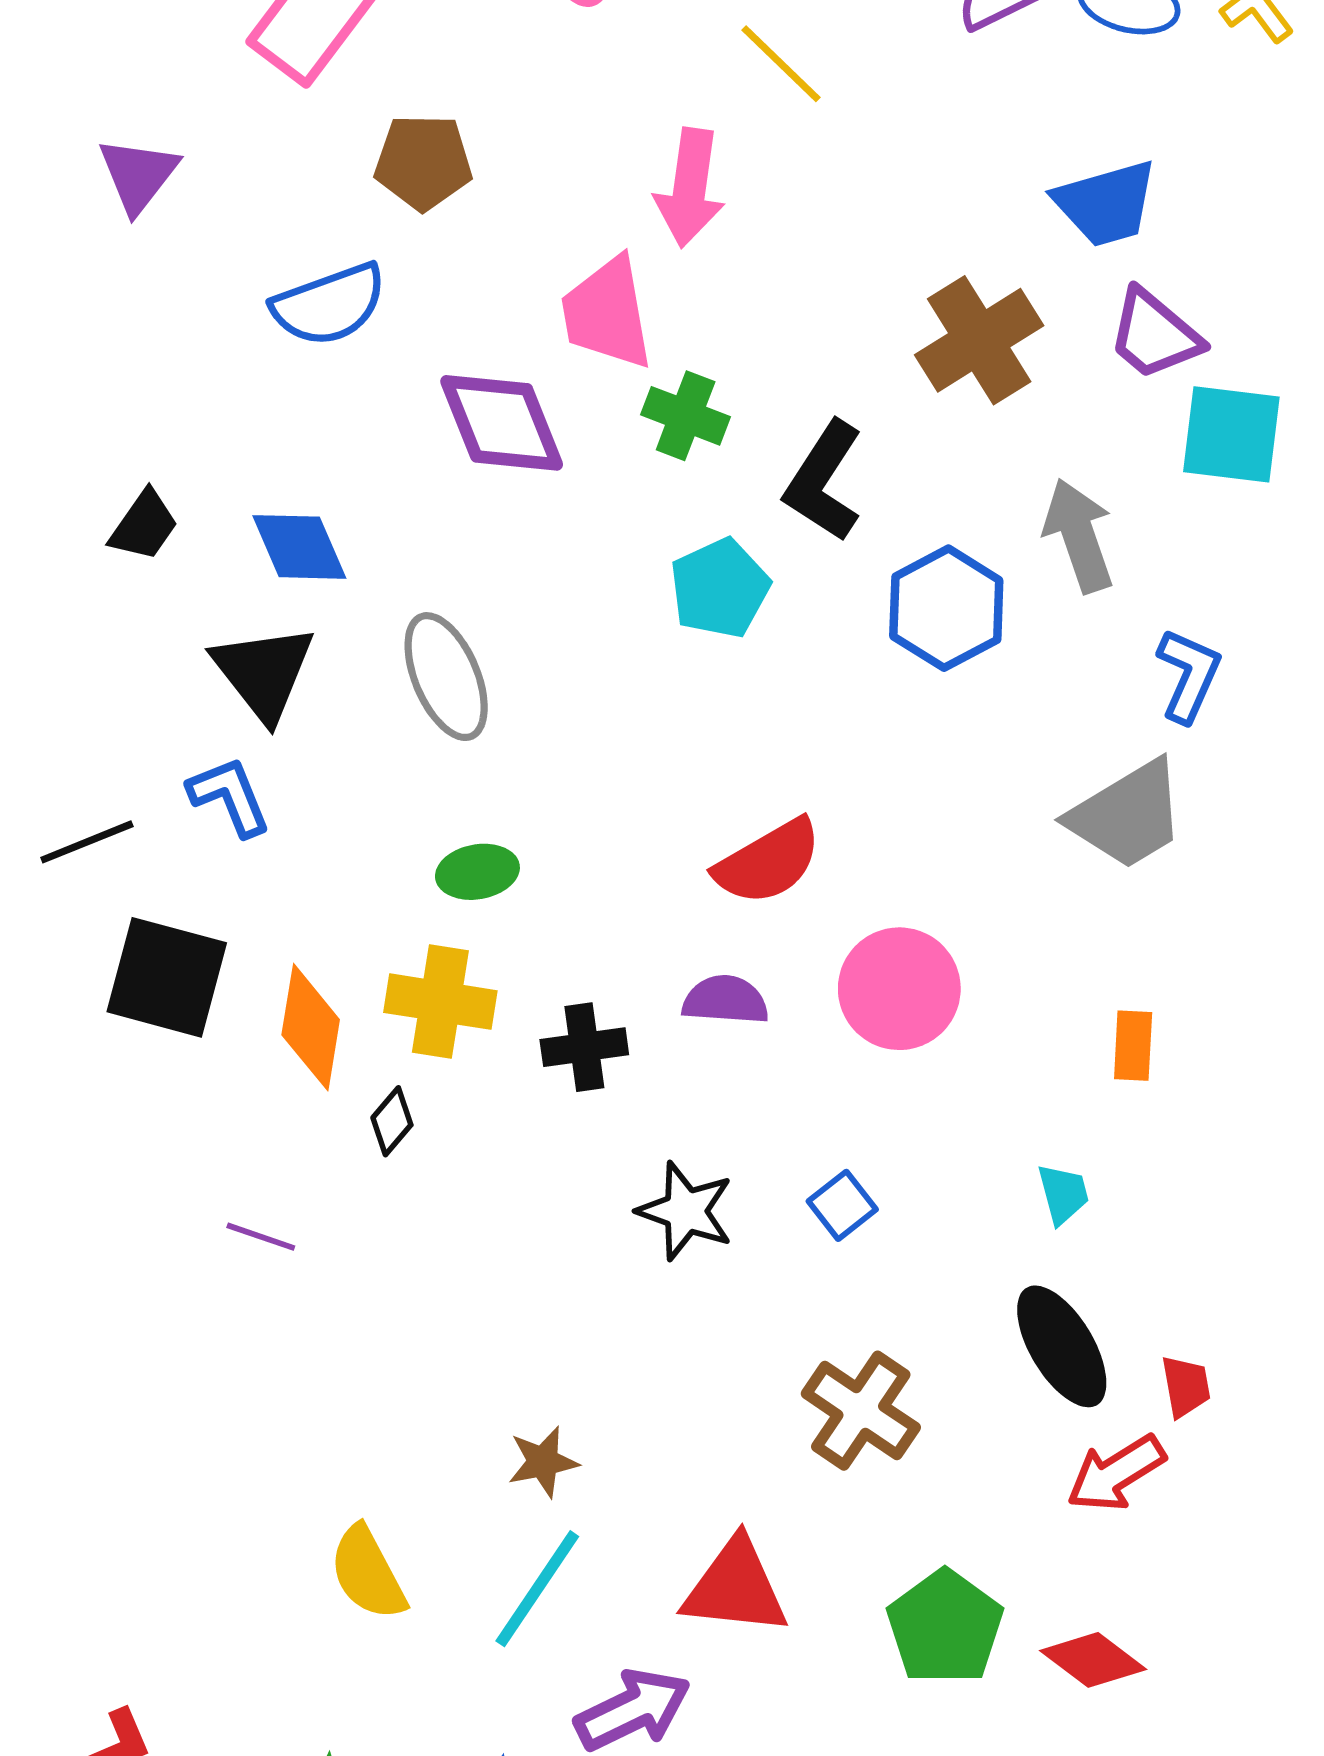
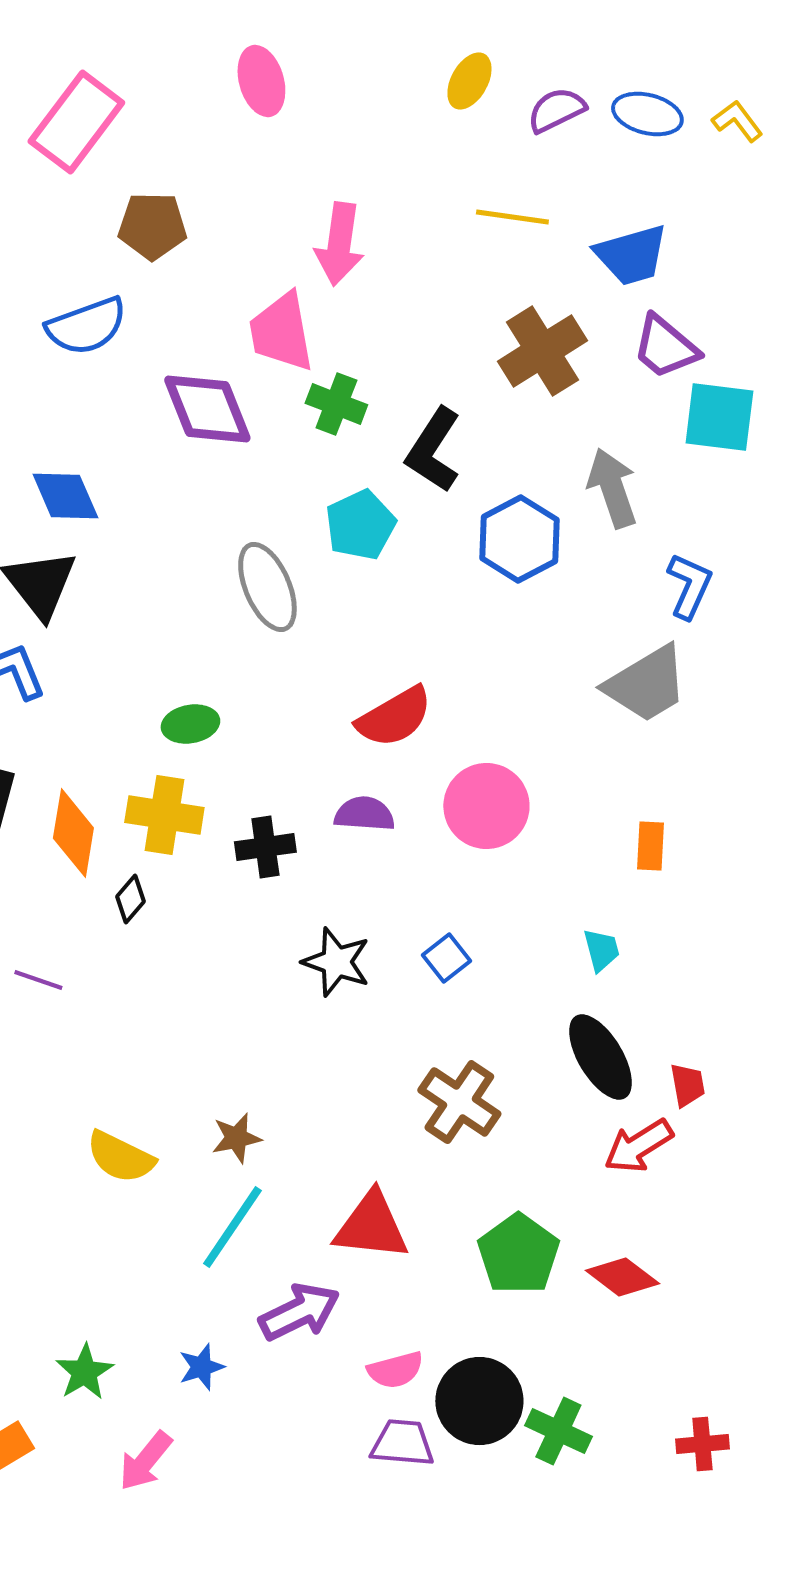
yellow line: (781, 64) -> (512, 217), moved, turned -36
gray ellipse: (446, 677) -> (267, 587), moved
yellow semicircle: (368, 1573) -> (120, 1157), moved, turned -36

